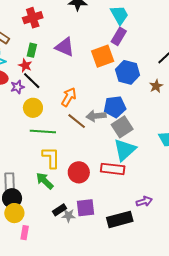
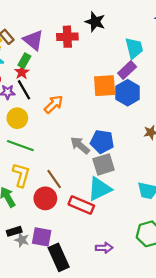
red cross: (33, 18) -> (67, 37), moved
purple triangle: (65, 47) -> (33, 40), moved
green rectangle: (32, 50) -> (24, 61), moved
blue hexagon: (128, 72) -> (128, 93), moved
orange arrow: (69, 97) -> (54, 104), moved
gray arrow: (96, 116) -> (80, 145), turned 30
brown line: (77, 121) -> (54, 179), moved
black rectangle: (120, 219) -> (59, 257), moved, turned 65

